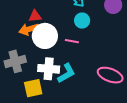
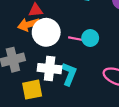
cyan circle: (82, 21) -> (90, 38), moved
cyan L-shape: (66, 73) -> (69, 74), turned -40

